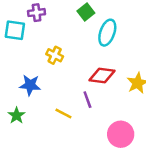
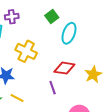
yellow cross: (55, 55) -> (26, 51), size x1.5
yellow line: (63, 114) -> (17, 98), moved

